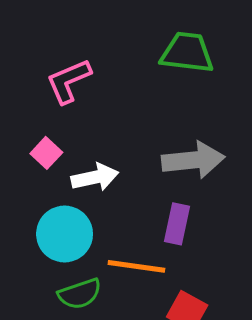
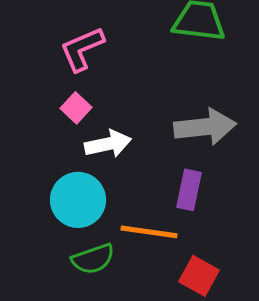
pink square: (46, 153) -> (76, 108), moved

